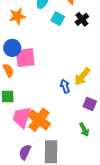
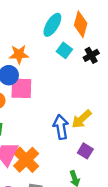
orange star: (17, 16) -> (19, 54), moved
blue arrow: (65, 86) -> (61, 127), size x1.5

